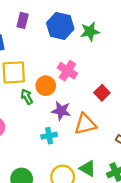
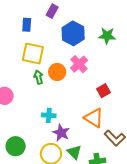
blue hexagon: (60, 26) -> (73, 33), moved
purple star: (61, 111) -> (61, 133), moved
orange triangle: (85, 124) -> (94, 118), moved, turned 30

